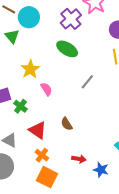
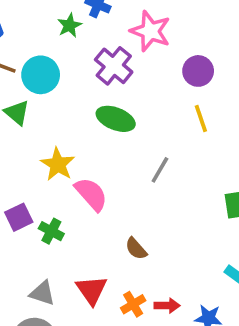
pink semicircle: (46, 89) -> (91, 194), size x1.5
red triangle: (38, 130) -> (92, 290), moved, turned 30
orange cross: (42, 155) -> (133, 304), moved, turned 32

